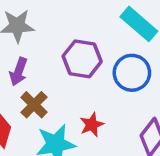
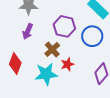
brown cross: (34, 105) -> (52, 50), moved

